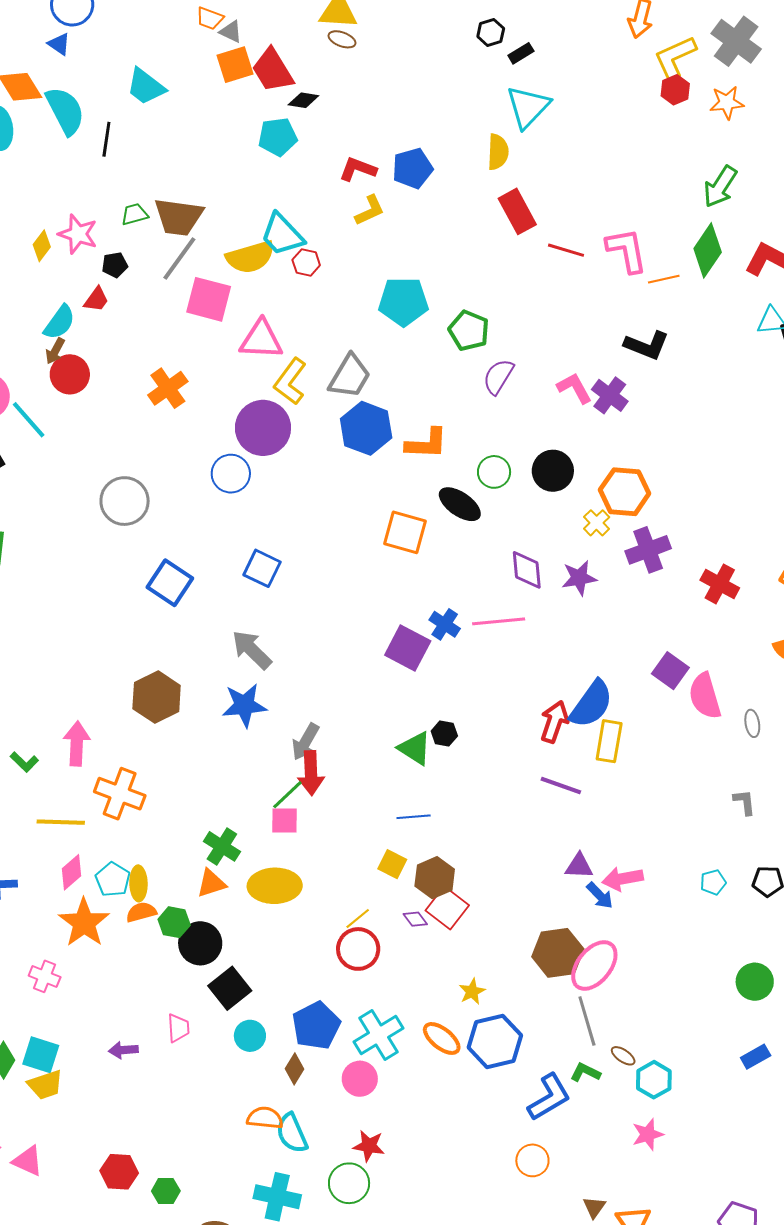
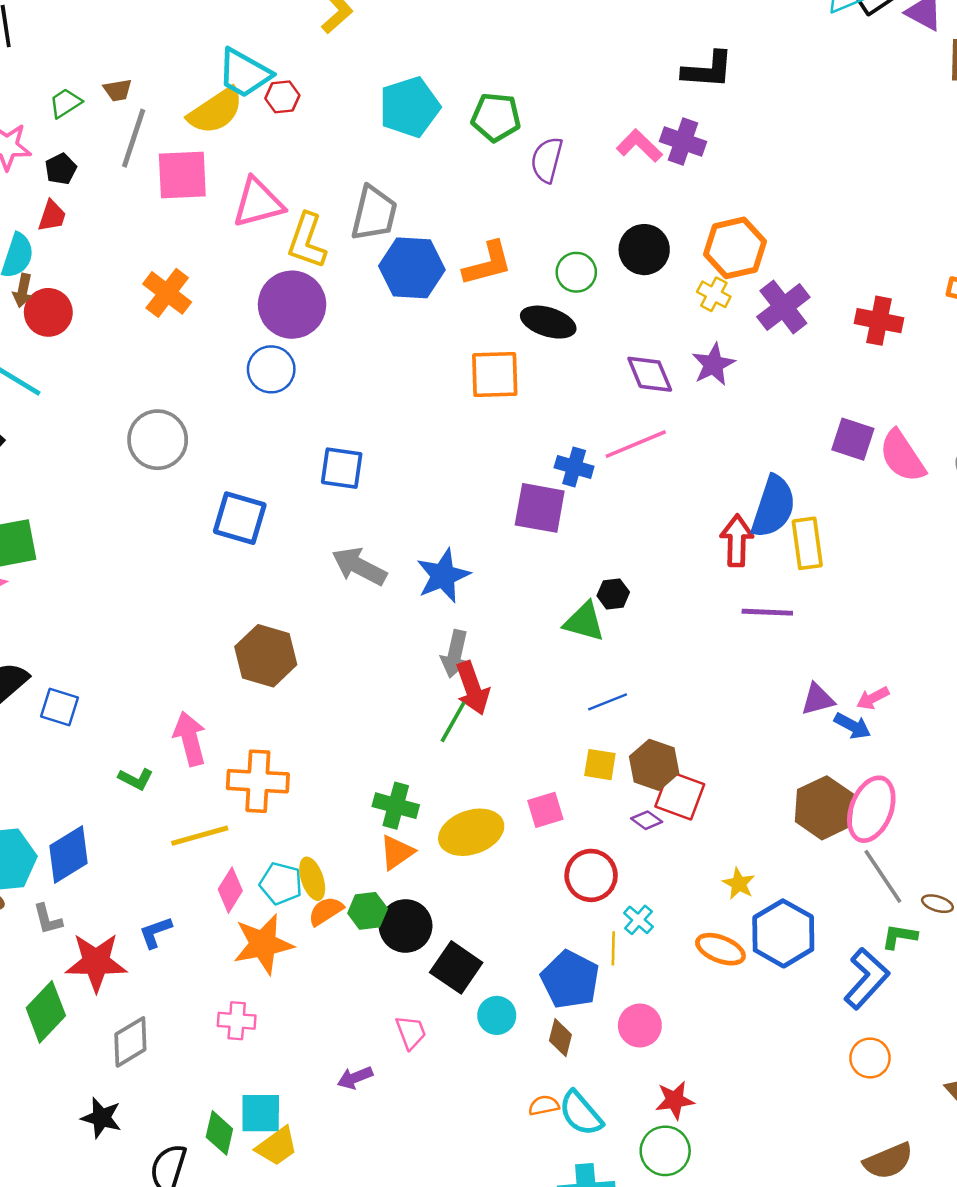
brown trapezoid: (179, 217) -> (118, 90), size x0.5
blue star: (244, 705) -> (443, 576), moved
pink square: (285, 821) -> (545, 810), moved
pink arrow: (623, 879) -> (873, 698), size x0.7
yellow line: (358, 919) -> (613, 948), moved, turned -32
orange star: (84, 923) -> (263, 944), turned -30
cyan cross: (379, 1035) -> (638, 920), moved, size x0.5
orange semicircle: (265, 1118) -> (544, 1105), size x0.7

